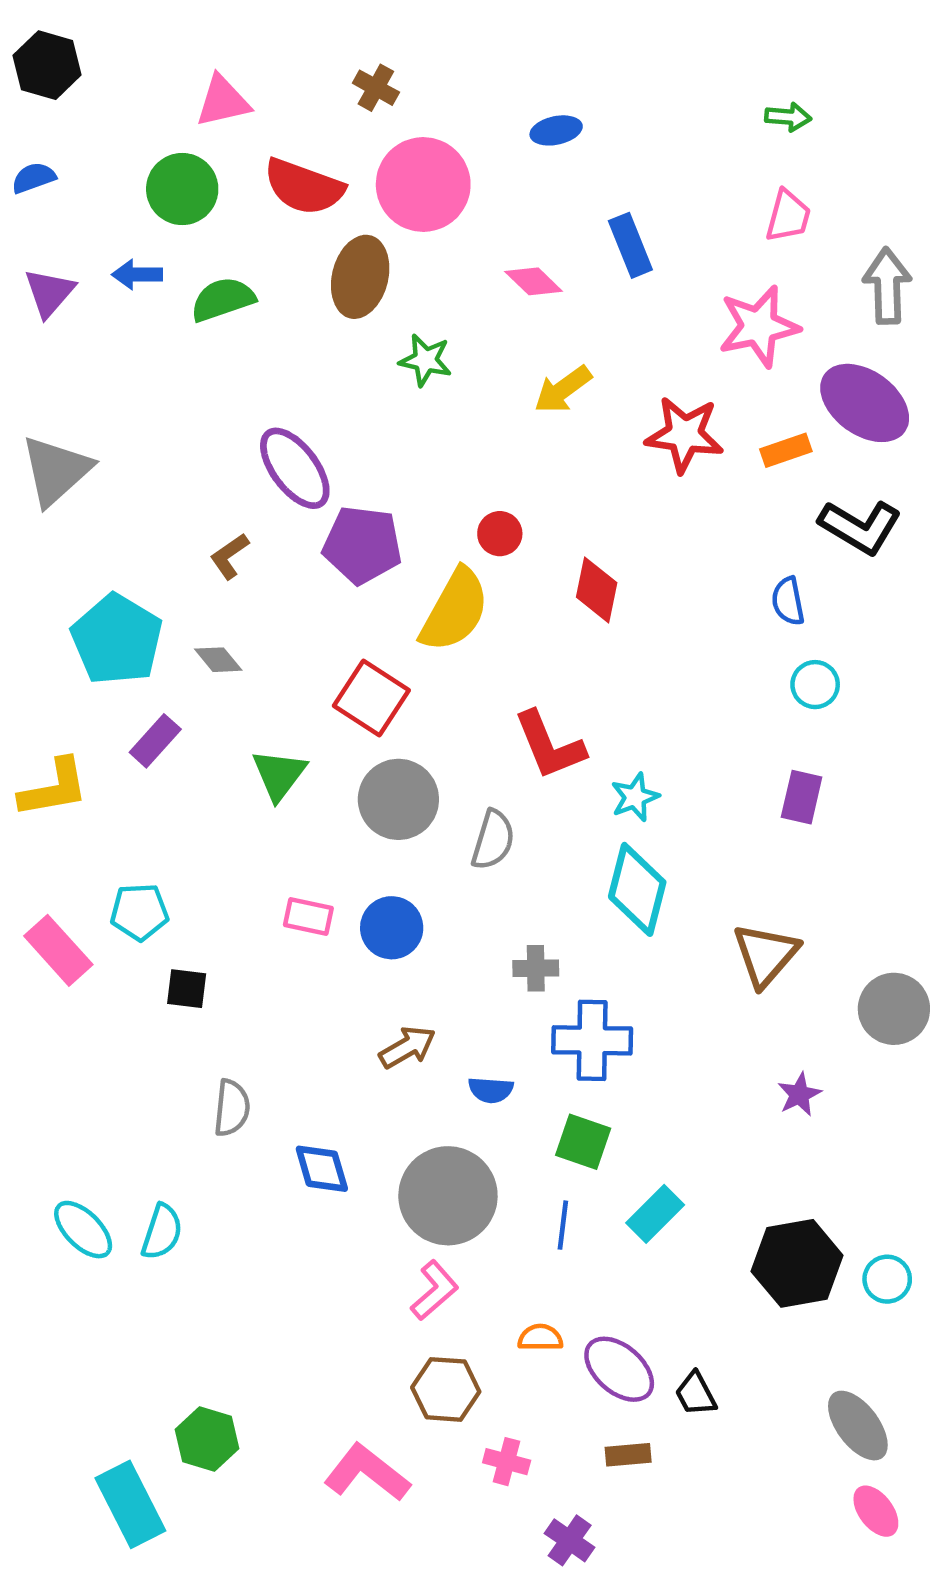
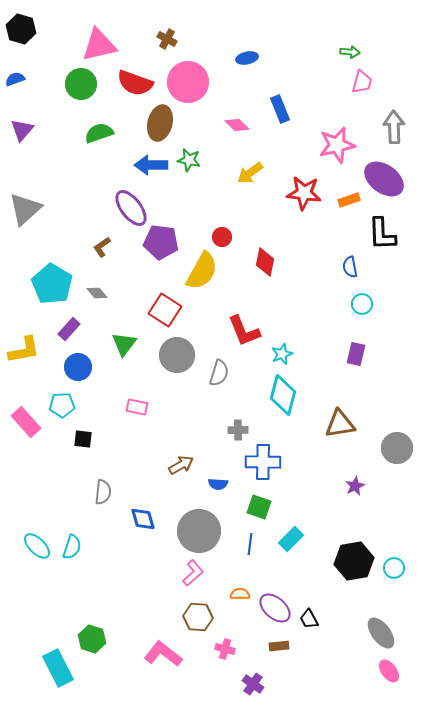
pink triangle: (223, 101) -> (99, 45), size x1.4
pink trapezoid: (788, 216) -> (362, 82), moved
blue arrow: (137, 275) -> (151, 165), moved, size x1.5
black L-shape: (860, 527) -> (382, 234), turned 57
blue circle: (392, 928) -> (78, 367), moved
brown triangle: (766, 955) -> (340, 424), turned 40

